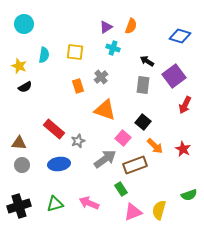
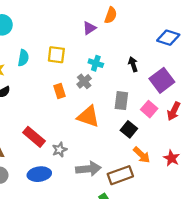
orange semicircle: (131, 26) -> (111, 15), moved
cyan cross: (113, 48) -> (96, 63), moved
black arrow: (147, 61) -> (133, 64), turned 40
gray rectangle: (143, 85) -> (121, 101), moved
pink square: (123, 138) -> (149, 109), moved
gray arrow: (105, 159) -> (88, 169), turned 30

